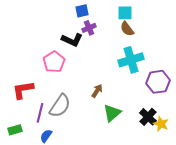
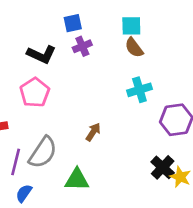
black L-shape: (72, 40) -> (41, 54), moved
cyan cross: (131, 60) -> (139, 90), size x0.7
green triangle: (112, 113) -> (77, 180), moved, turned 42

